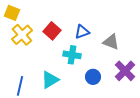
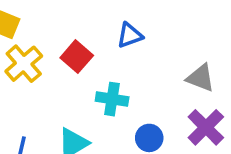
blue triangle: (82, 32) -> (130, 35), moved
gray triangle: (111, 42) -> (200, 78), moved

